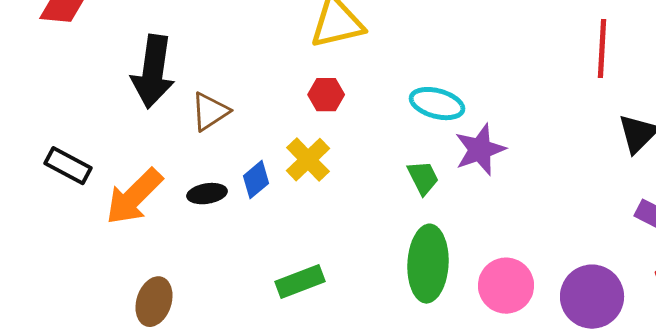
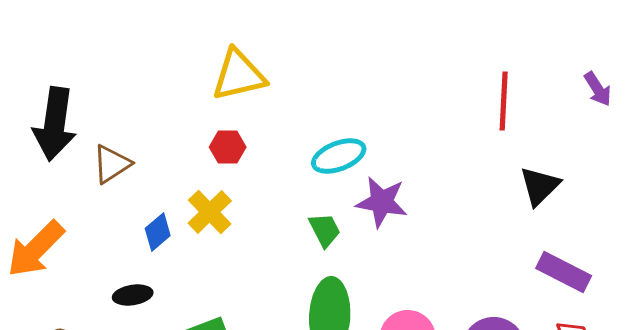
cyan ellipse: (437, 104) -> (339, 156), turned -36
purple star: (480, 150) -> (382, 202), turned 30
black ellipse: (207, 194) -> (133, 295), moved

